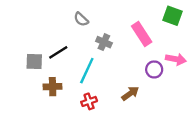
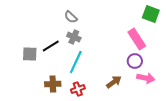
pink rectangle: (142, 34) -> (137, 39), moved
gray cross: (104, 42) -> (74, 37), moved
pink arrow: (176, 59) -> (146, 78), moved
brown cross: (53, 87) -> (53, 84), moved

